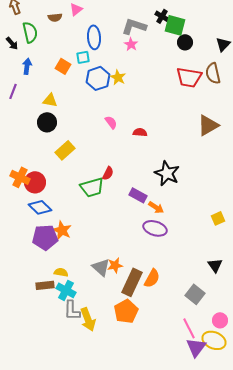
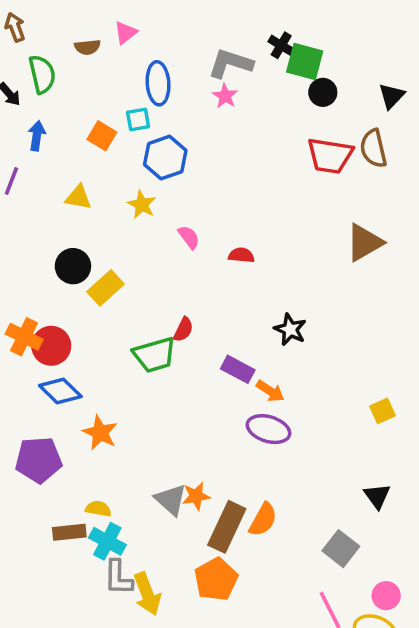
yellow star: (118, 77) -> (142, 205), moved
black circle: (47, 122) -> (73, 266), moved
black star: (167, 173) -> (290, 329), size x0.7
purple pentagon: (45, 237) -> (39, 460), moved

